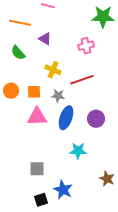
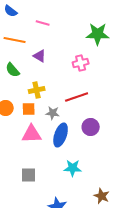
yellow cross: (53, 70) -> (37, 90), moved, turned -35
purple circle: (96, 119) -> (91, 127), moved
gray square: (37, 169) -> (29, 175), moved

